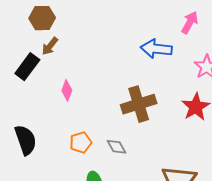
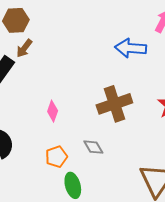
pink diamond: (67, 90) -> (53, 111), moved
orange pentagon: (81, 142) -> (56, 157), moved

